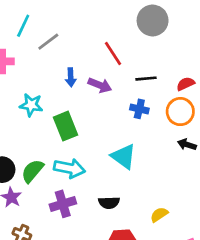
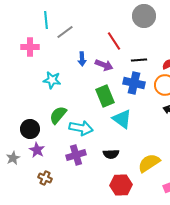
cyan line: (23, 26) -> (46, 20), turned -30
blue cross: (139, 109) -> (134, 83), size x1.5
green rectangle: (65, 126) -> (105, 96), moved
green semicircle: (32, 171) -> (58, 115), moved
yellow semicircle: (159, 215) -> (149, 163), size x1.6

